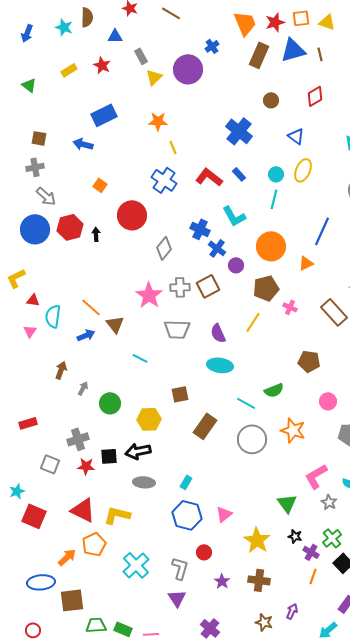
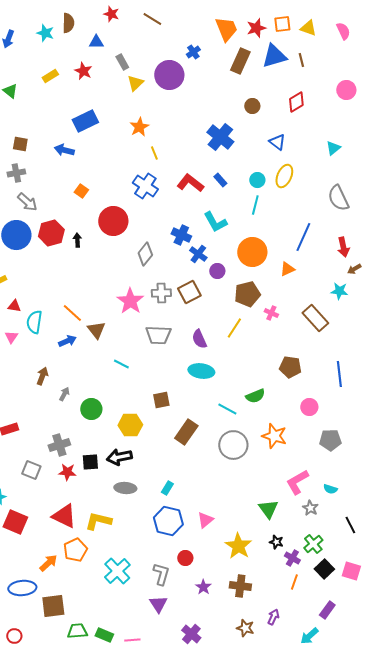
orange star: (158, 121) -> (139, 127), turned -30

